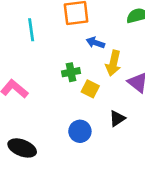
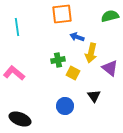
cyan line: (31, 30) -> (17, 27), moved
black triangle: (117, 118) -> (94, 96), turned -32

